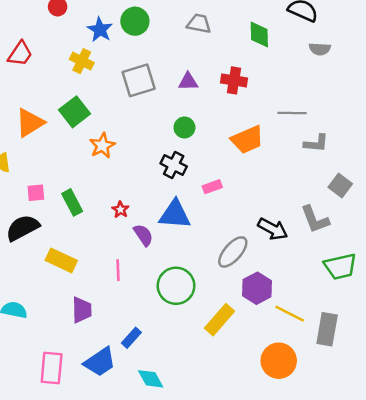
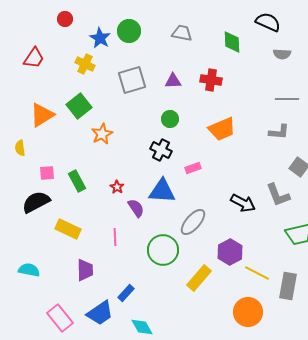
gray line: (292, 113) -> (287, 99), moved
gray ellipse: (233, 252) -> (193, 222), moved
pink rectangle: (52, 368) -> (60, 318), turned -44

